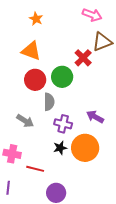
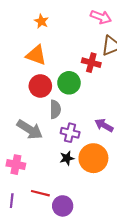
red cross: (83, 58) -> (91, 63), turned -30
gray arrow: (25, 121) -> (30, 130), size x1.4
red line: (35, 169) -> (40, 193), moved

